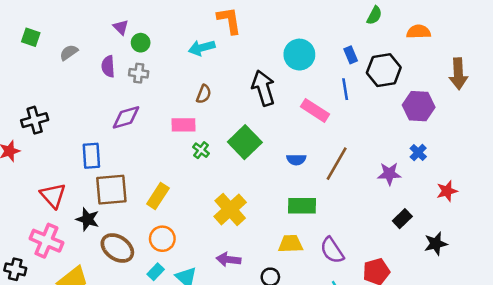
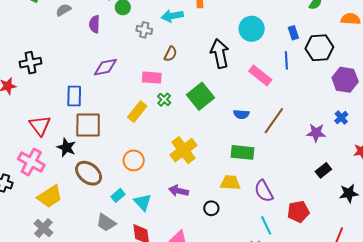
gray cross: (139, 73) -> (144, 30), moved
yellow rectangle: (158, 196) -> (137, 112), moved
orange circle: (162, 239) -> (134, 160), moved

